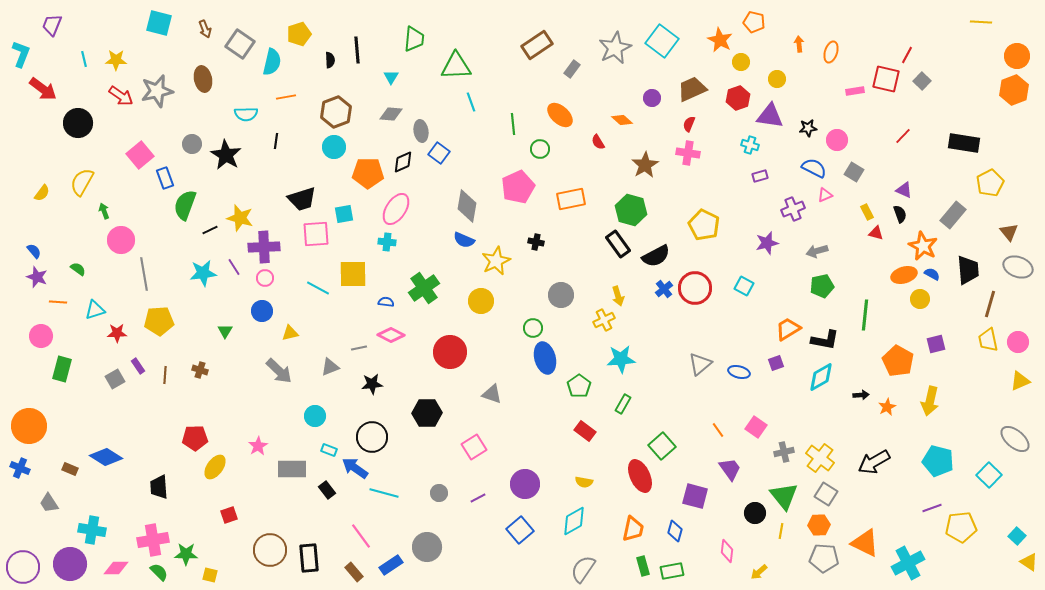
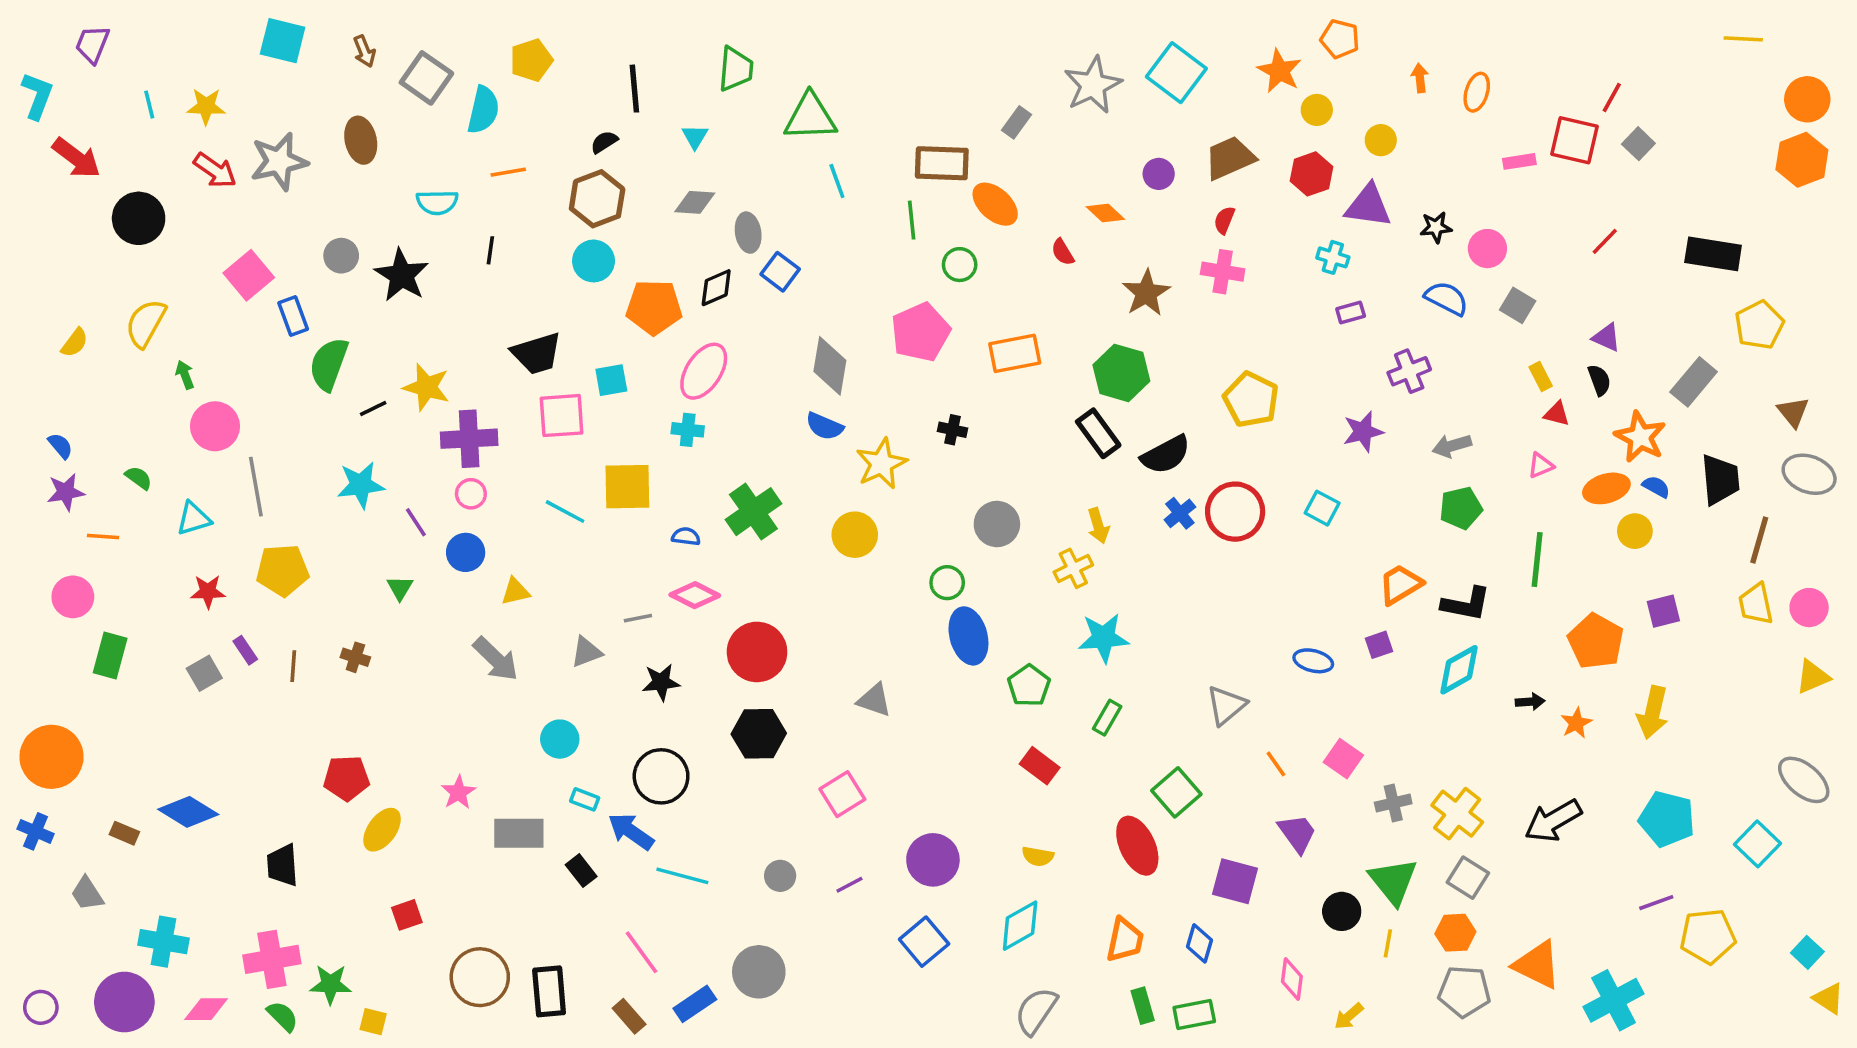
brown rectangle: (537, 45) -> (942, 163), moved, turned 36
black semicircle: (330, 60) -> (604, 142), moved, turned -119
pink triangle: (825, 195) -> (1541, 465), moved
purple line: (234, 267) -> (416, 522), moved
purple star: (37, 277) -> (66, 492), turned -30
cyan triangle: (95, 310) -> (194, 519), moved
red circle: (450, 352) -> (757, 652), moved
gray triangle: (700, 364) -> (1226, 705), moved
purple circle: (23, 567) -> (41, 1007), size x0.6

